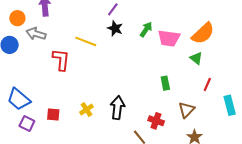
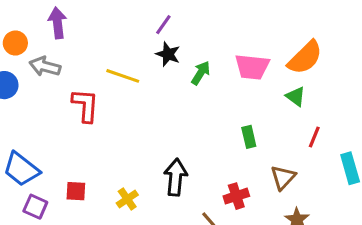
green arrow: (146, 29) -> (201, 73), moved
yellow cross: (86, 110) -> (127, 199), moved
red cross: (156, 121) -> (236, 196), turned -35

